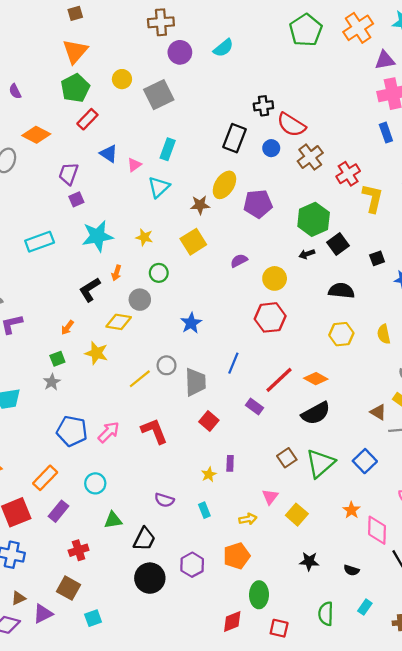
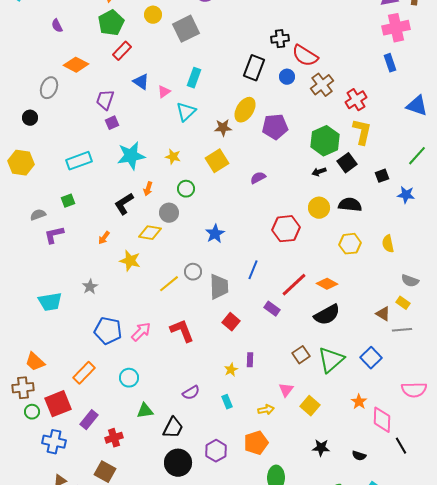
yellow L-shape: (373, 198) -> (362, 132), moved
yellow circle: (275, 278) -> (319, 208), moved
green square: (57, 359) -> (68, 201), moved
purple semicircle: (164, 500) -> (191, 393), turned -48
purple rectangle: (59, 511) -> (89, 420), moved

